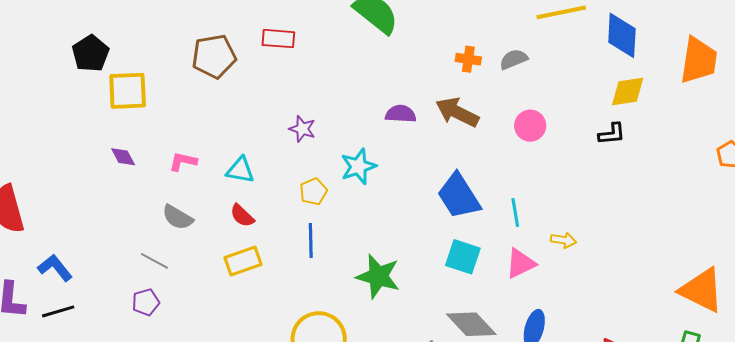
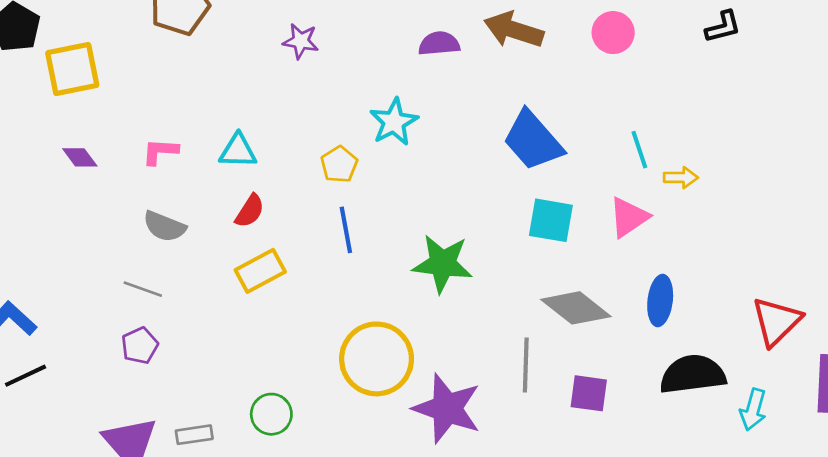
purple star: (302, 129) -> (301, 41), moved
cyan line: (515, 212) -> (639, 150), moved
red semicircle: (242, 216) -> (250, 211), turned -92

